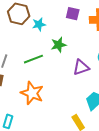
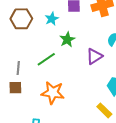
cyan star: (39, 24) -> (52, 19), moved

